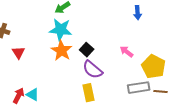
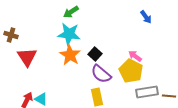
blue arrow: (138, 13) -> (146, 17), turned -32
red triangle: (19, 53) -> (27, 57), size x1.5
yellow pentagon: (154, 67) -> (131, 71), moved

